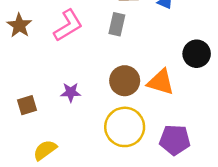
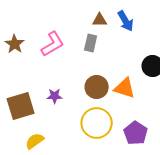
brown square: (27, 105) -> (21, 106), size x1.8
purple pentagon: (175, 140) -> (136, 133), turned 30

